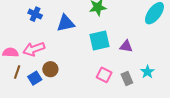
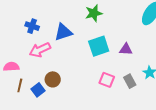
pink arrow: (34, 49) -> (40, 50), moved

